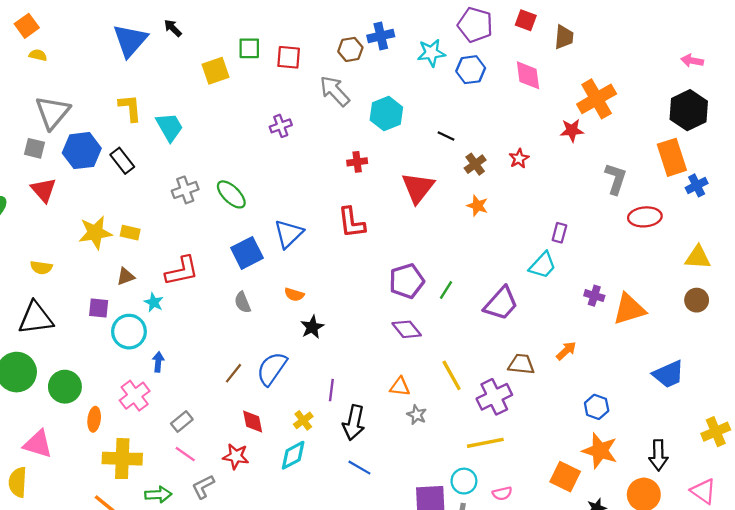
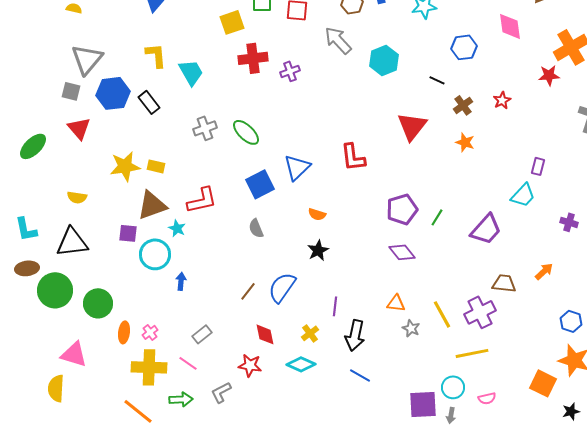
blue hexagon: (471, 70) -> (464, 47), moved
red cross: (357, 162) -> (253, 58), moved, size x1.6
brown triangle: (126, 277) -> (152, 205), size x1.8
orange semicircle: (294, 294) -> (317, 214), moved
yellow line: (452, 375) -> (442, 314), moved
pink cross: (135, 396) -> (150, 332), moved, size x0.6
pink line: (185, 454) -> (188, 363), moved
cyan diamond: (293, 455) -> (301, 364), turned 52

